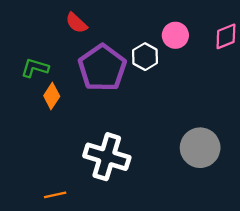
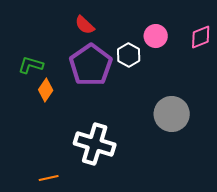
red semicircle: (76, 23) -> (85, 25), moved
gray circle: (200, 148) -> (172, 114), moved

